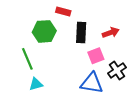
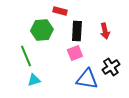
red arrow: (111, 33) -> (105, 31), turned 98
pink square: (96, 56) -> (75, 53), moved

